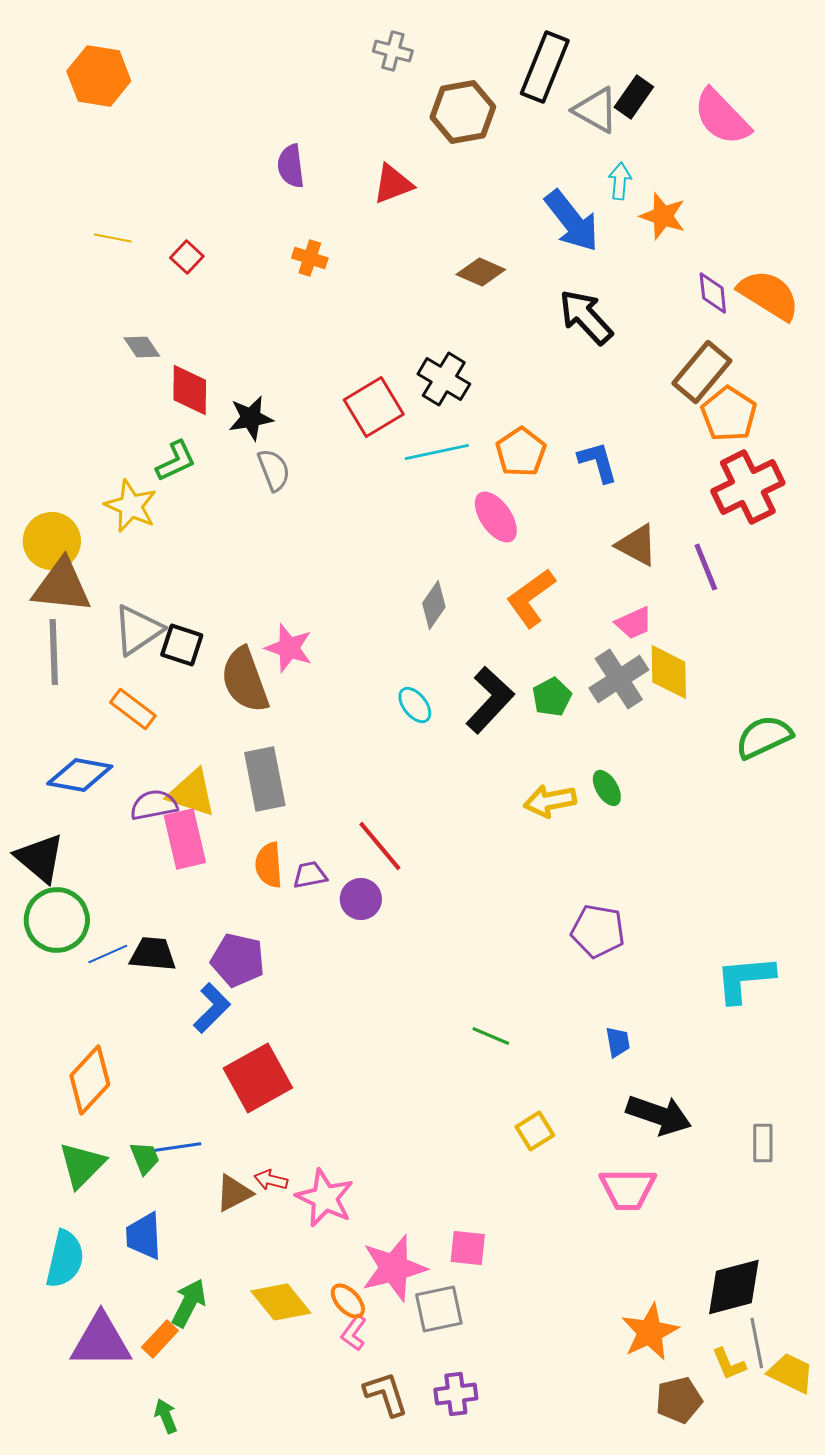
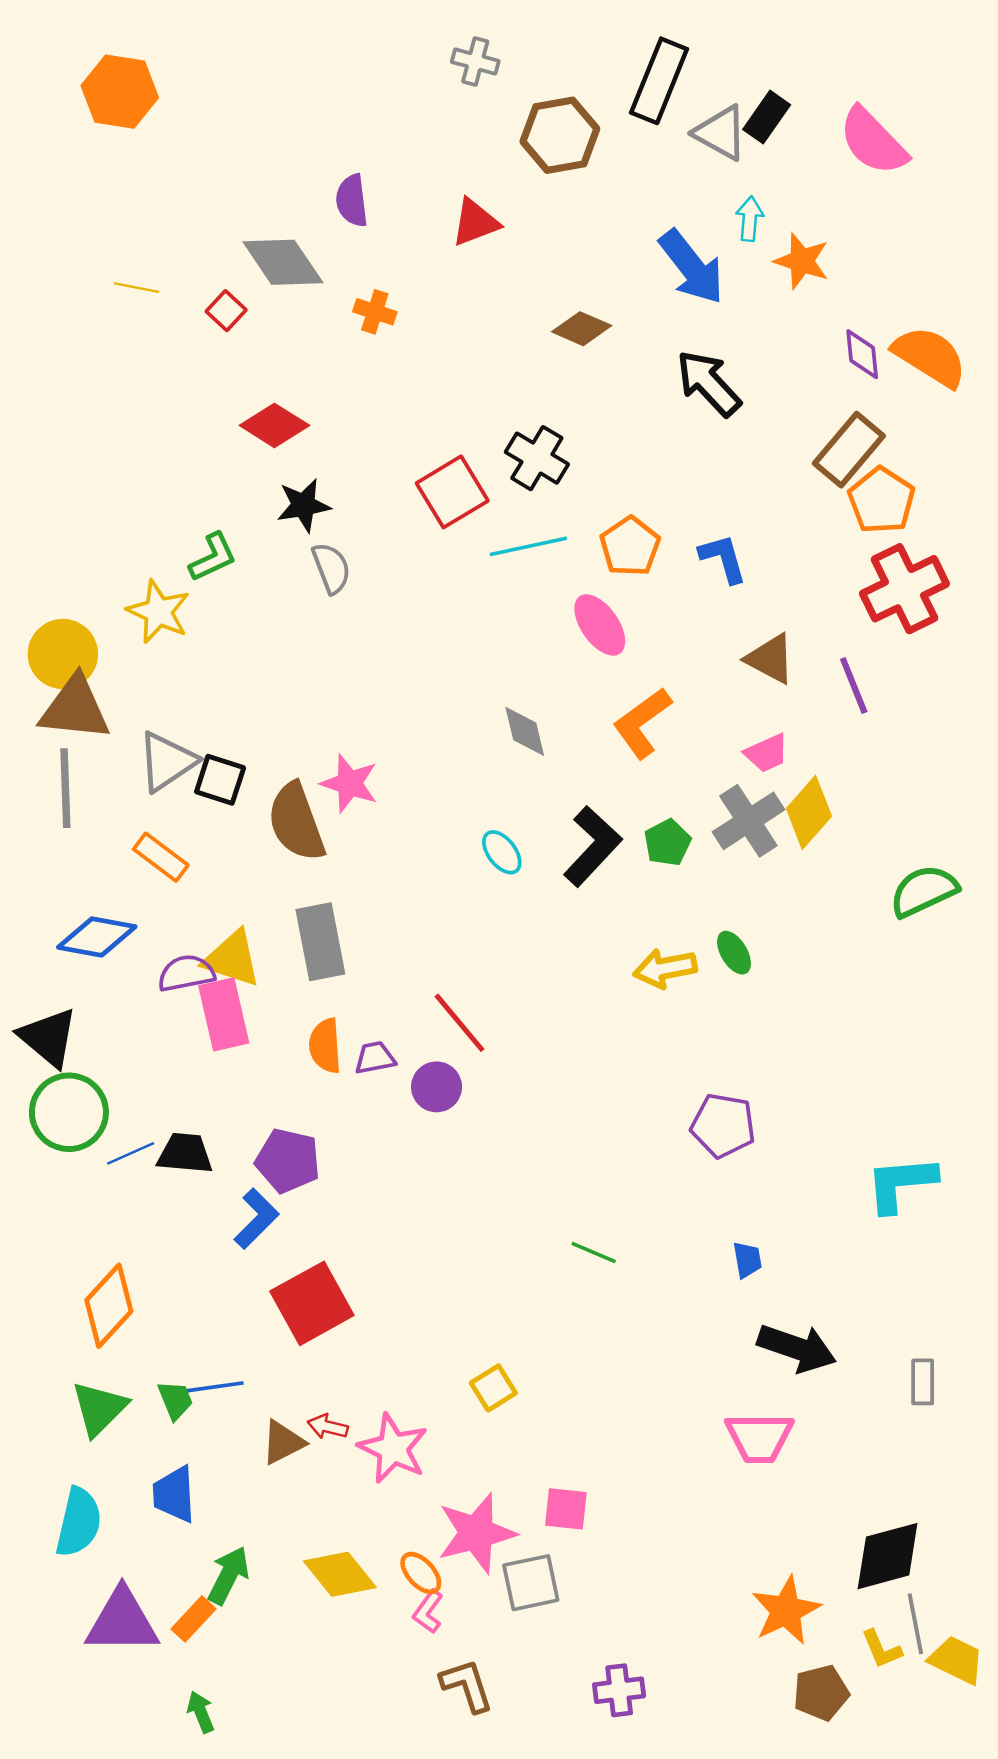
gray diamond: (142, 347) -> (283, 262), moved, size x1.8
red diamond: (190, 390) -> (274, 425), moved, turned -58
gray diamond: (434, 605) -> (525, 731), turned -48
yellow diamond: (669, 672) -> (809, 812), turned 42
yellow square: (535, 1131) -> (493, 1388), moved
purple cross: (456, 1394) -> (619, 1690), moved

